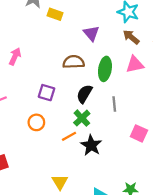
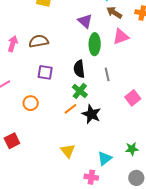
purple triangle: (91, 33) -> (85, 21), moved
brown semicircle: (74, 62) -> (39, 41), moved
black semicircle: (84, 94) -> (79, 69), turned -30
orange circle: (36, 122) -> (31, 103), moved
pink square: (139, 133) -> (133, 98), turned 35

